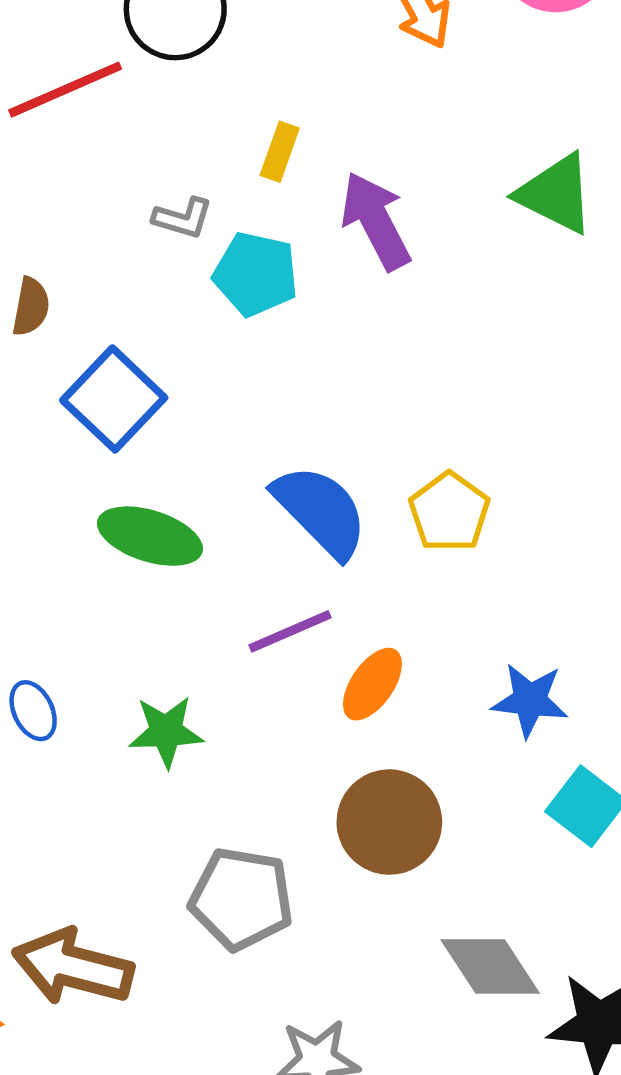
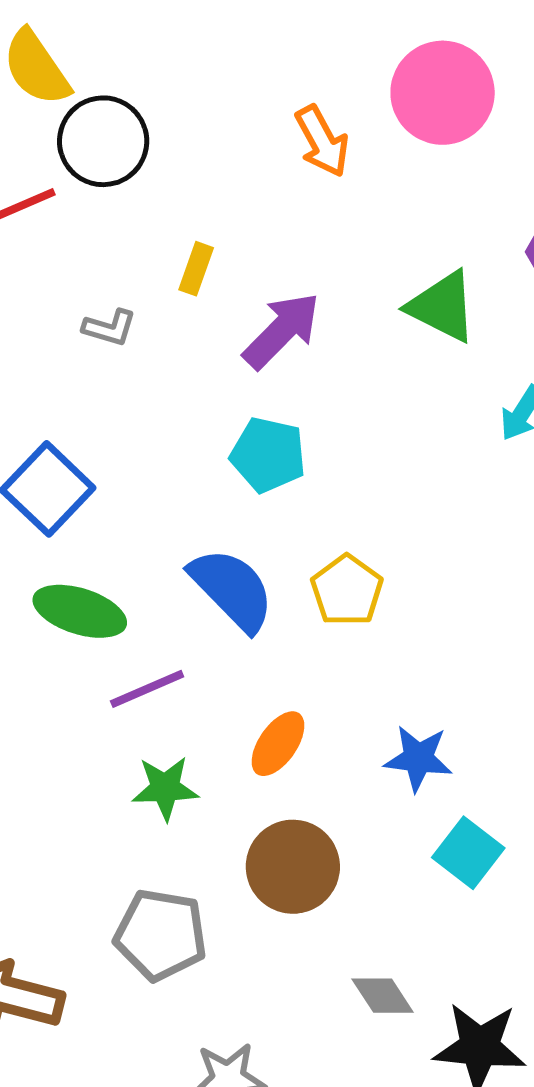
purple arrow: (376, 221) -> (282, 331), turned 72
cyan pentagon: (256, 274) -> (268, 455), moved
purple line: (290, 631) -> (147, 689), moved
green star: (166, 732) -> (165, 788), moved
gray diamond: (490, 966) -> (383, 996), size x0.7

